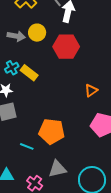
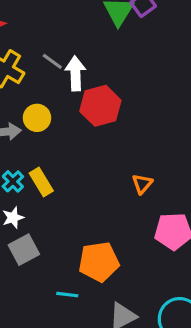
red hexagon: (66, 47) -> (100, 106), moved
yellow rectangle: (29, 73) -> (41, 182), turned 36

